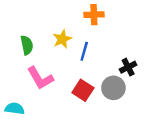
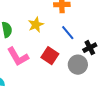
blue line: (84, 51) -> (68, 33), moved, turned -56
red square: (83, 90) -> (50, 56), moved

